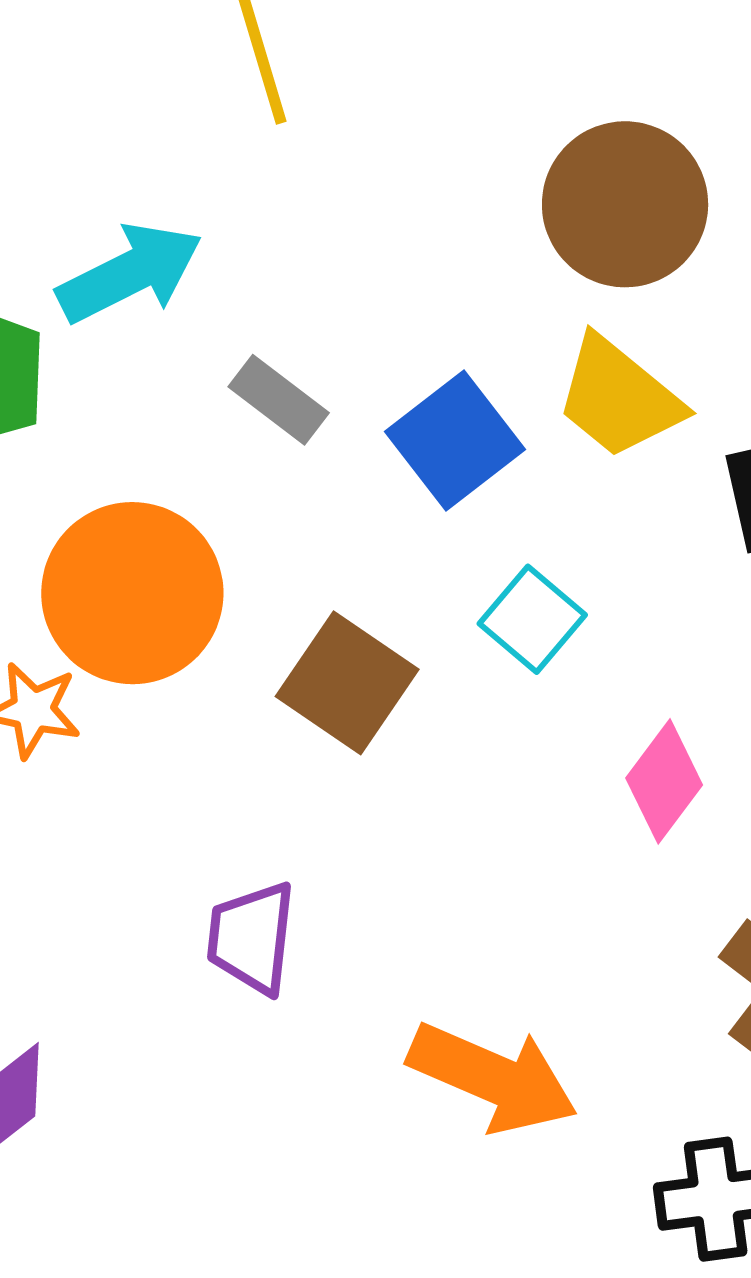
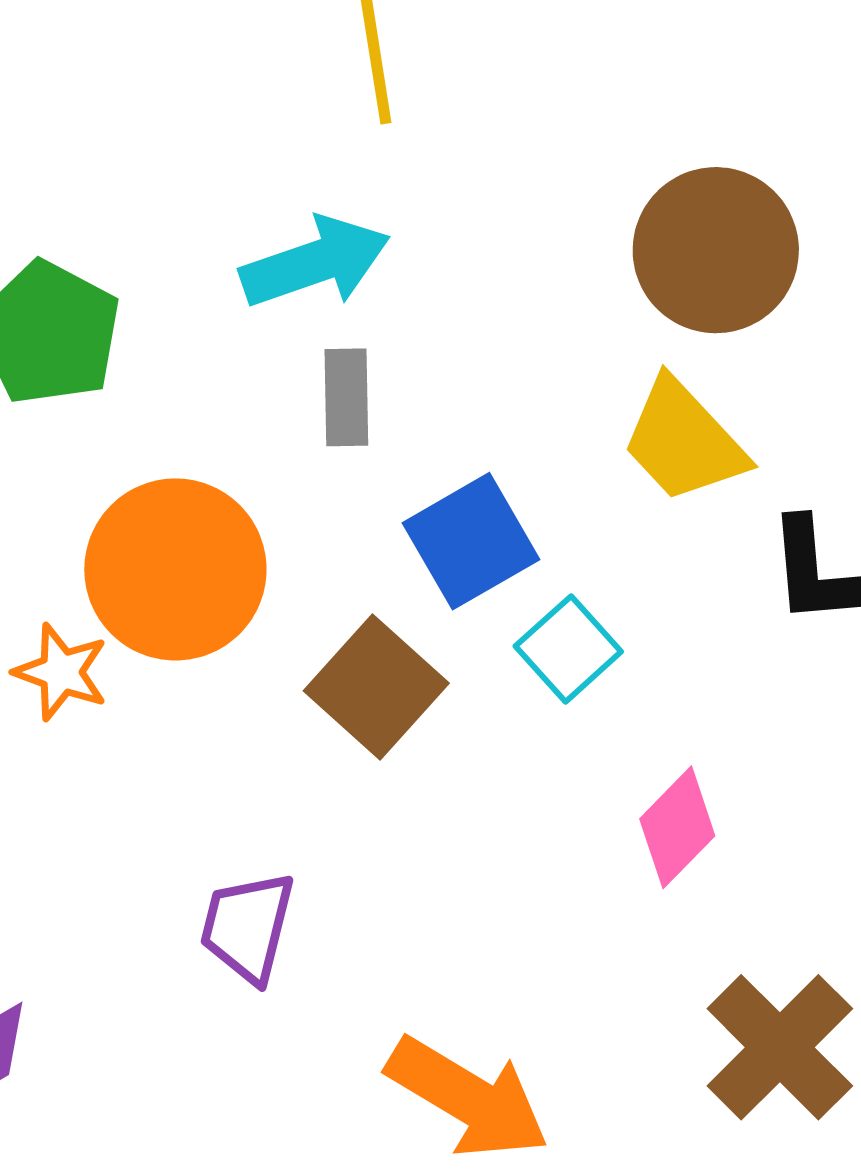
cyan arrow: (130, 273) -> (315, 262), moved
gray rectangle: (279, 400) -> (346, 397), turned 44
blue square: (455, 440) -> (471, 541), moved

